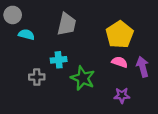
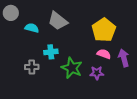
gray trapezoid: (67, 24) -> (58, 21), turned 115
cyan semicircle: (26, 34) -> (32, 28), moved
purple star: (122, 95) -> (97, 73), moved

